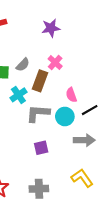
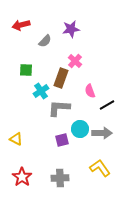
gray semicircle: (23, 65) -> (45, 41), moved
cyan circle: (65, 116) -> (80, 129), moved

